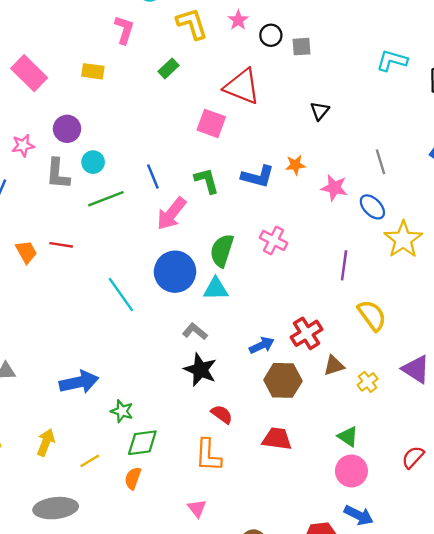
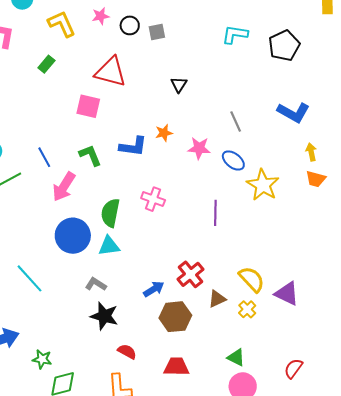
pink star: (238, 20) -> (101, 16), turned 30
cyan line: (121, 294) -> (30, 278), moved
yellow semicircle: (372, 315) -> (252, 279), moved

